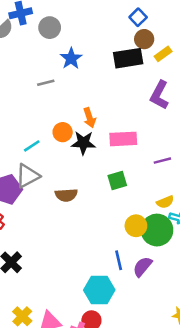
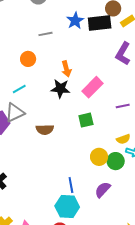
blue star: (71, 58) -> (75, 21), moved
gray line: (46, 83) -> (45, 34), moved
orange circle: (63, 132) -> (28, 59), moved
pink rectangle: (123, 139) -> (92, 87), turned -45
green circle: (157, 230) -> (116, 161), size x0.7
blue line: (119, 260) -> (71, 185), moved

